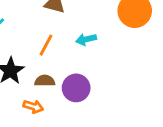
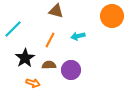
orange arrow: (33, 106) -> (33, 83), moved

